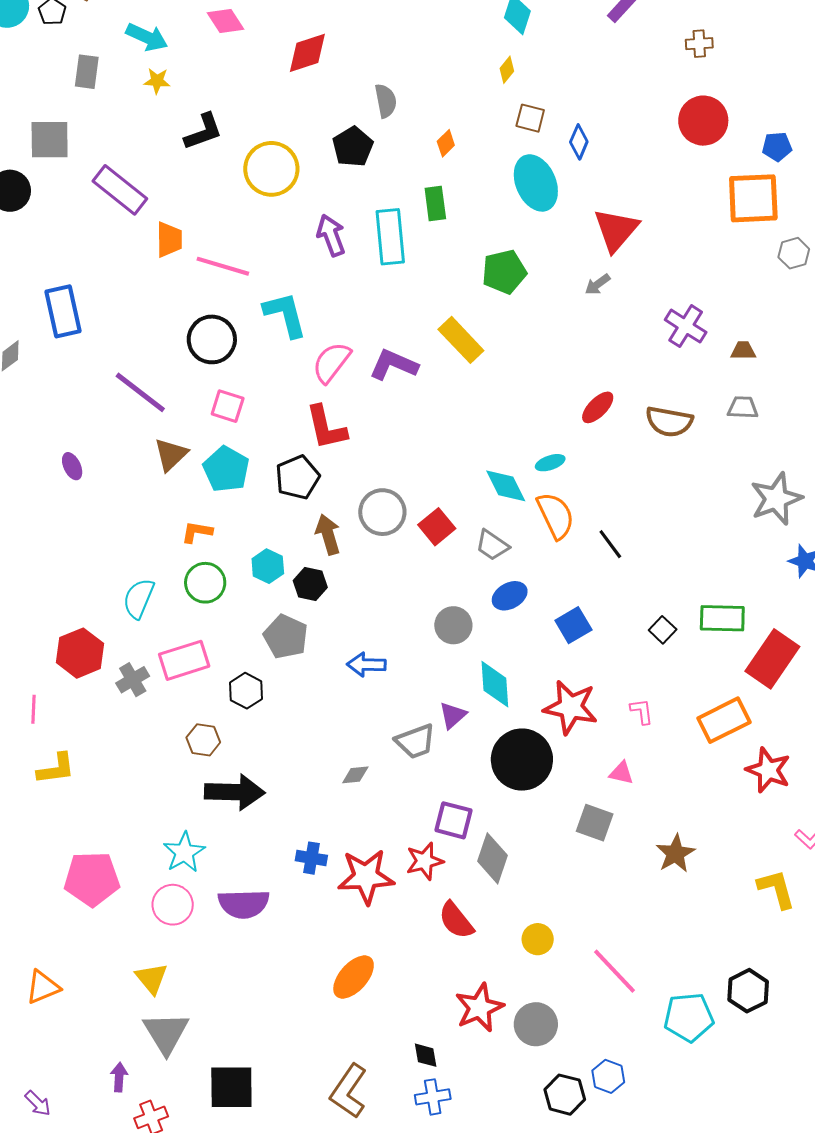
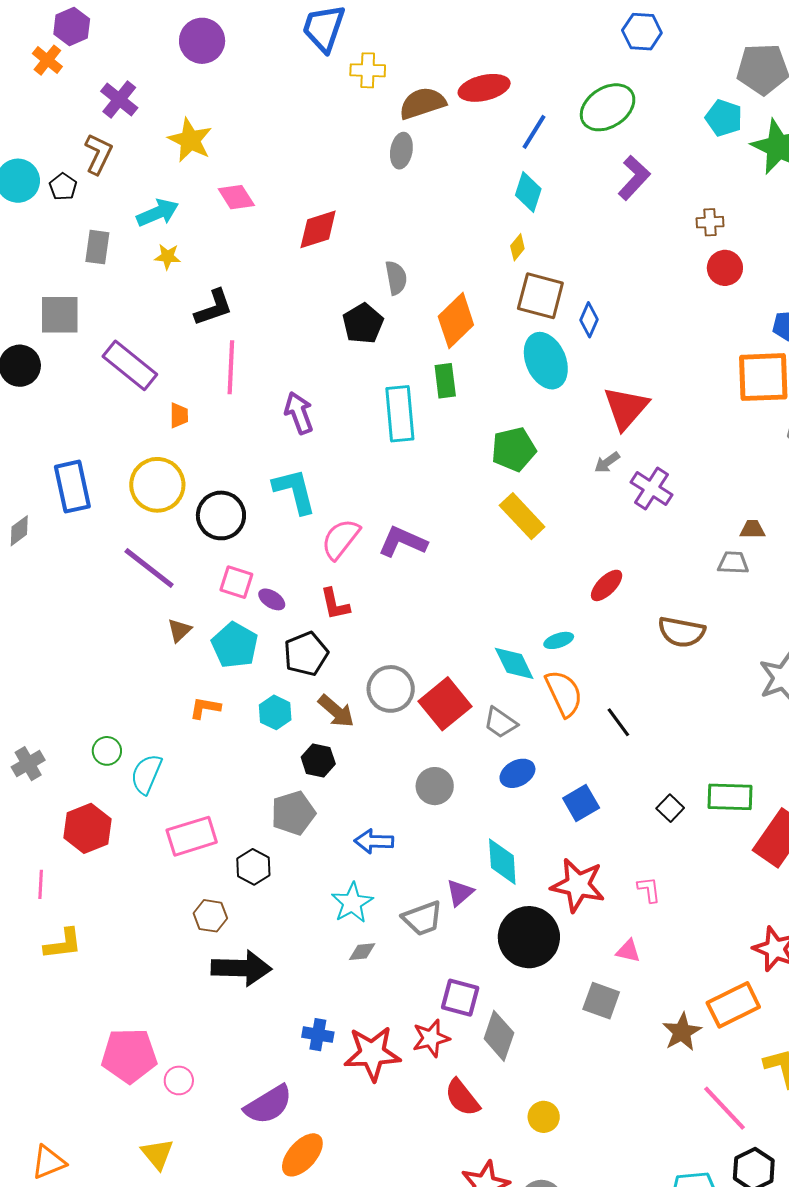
cyan arrow: (147, 37) -> (158, 213), turned -48
brown square: (530, 118) -> (540, 296), size x1.6
red circle: (703, 121) -> (725, 268), moved, size x0.7
orange diamond: (446, 143) -> (456, 321), size x2.0
yellow circle: (271, 169) -> (157, 485), moved
purple arrow: (331, 235) -> (299, 413), moved
orange trapezoid: (169, 240) -> (179, 415), size x0.7
pink line: (223, 266) -> (231, 367), moved, turned 76
purple cross: (686, 326) -> (652, 488), moved
yellow rectangle: (461, 340) -> (522, 516), moved
gray trapezoid: (743, 408) -> (733, 563), moved
brown semicircle: (669, 422) -> (682, 632), moved
red L-shape: (326, 428) -> (335, 604), size x0.7
brown triangle: (171, 455) -> (179, 630), size x0.7
purple ellipse: (72, 466) -> (272, 599), moved, turned -32
red square: (437, 527) -> (445, 704), size x1.4
brown arrow: (328, 535) -> (336, 711), turned 147
cyan hexagon: (268, 566) -> (275, 712), moved
green circle: (205, 583) -> (107, 751), moved, size x0.7
gray circle: (453, 625) -> (435, 786), moved
gray pentagon: (286, 637) -> (293, 813), turned 30
gray cross: (133, 680) -> (28, 764), moved
orange rectangle: (724, 720) -> (733, 1005), moved
cyan star: (184, 852) -> (352, 903), moved
pink pentagon: (92, 879) -> (129, 1056), moved
purple semicircle: (244, 904) -> (268, 1105), moved, turned -30
pink circle: (173, 905) -> (179, 1080), size x0.7
pink line: (614, 971) -> (725, 1108), moved
orange ellipse: (354, 977) -> (302, 1155), moved

